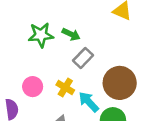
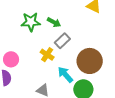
pink circle: (33, 87) -> (11, 59), moved
yellow cross: (65, 88) -> (47, 55), moved

